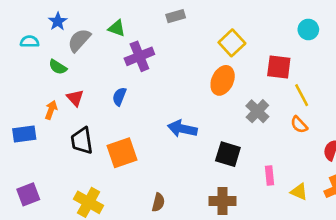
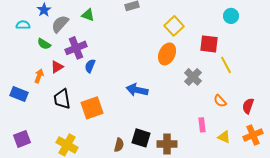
purple cross: (139, 56) -> (76, 48), moved
red triangle: (75, 98) -> (57, 67), turned 40
orange semicircle: (299, 125) -> (220, 101), moved
blue rectangle: (24, 134) -> (19, 94), turned 30
black square: (228, 154) -> (141, 138), moved

